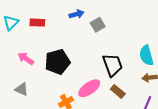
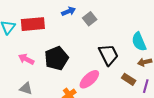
red rectangle: (37, 23) -> (33, 24), size x1.6
brown rectangle: (118, 91) -> (129, 79), moved

